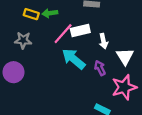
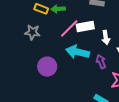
cyan arrow: (74, 59) -> (77, 52), turned -30
purple circle: (14, 72) -> (47, 67), moved

